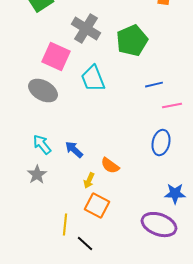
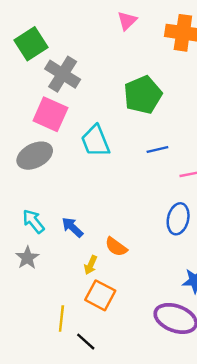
gray cross: (86, 29) -> (63, 74), moved
blue line: (154, 85) -> (157, 150), moved
gray ellipse: (43, 91) -> (35, 156), turned -56

